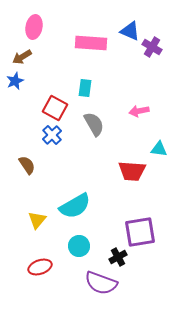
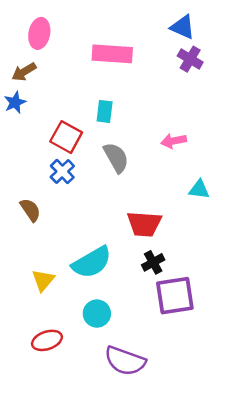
blue triangle: (130, 31) -> (183, 27), moved
red trapezoid: (132, 171) -> (144, 224), moved
black cross: (118, 257) -> (153, 262), moved

